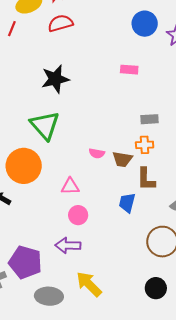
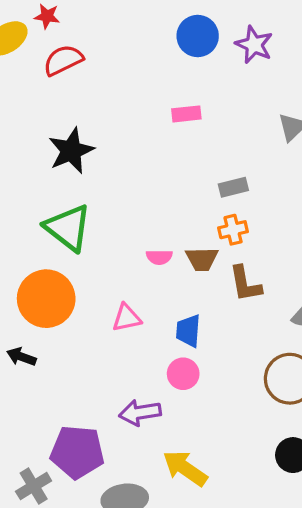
blue trapezoid: (127, 203) -> (188, 331), moved
pink circle: (78, 215) -> (183, 374), moved

